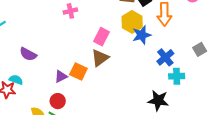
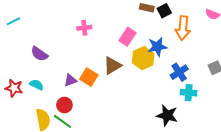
pink cross: (70, 11) -> (84, 28), moved
yellow hexagon: (132, 22) -> (143, 58), moved
pink rectangle: (102, 37) -> (128, 37), moved
cyan semicircle: (16, 80) -> (37, 85), moved

